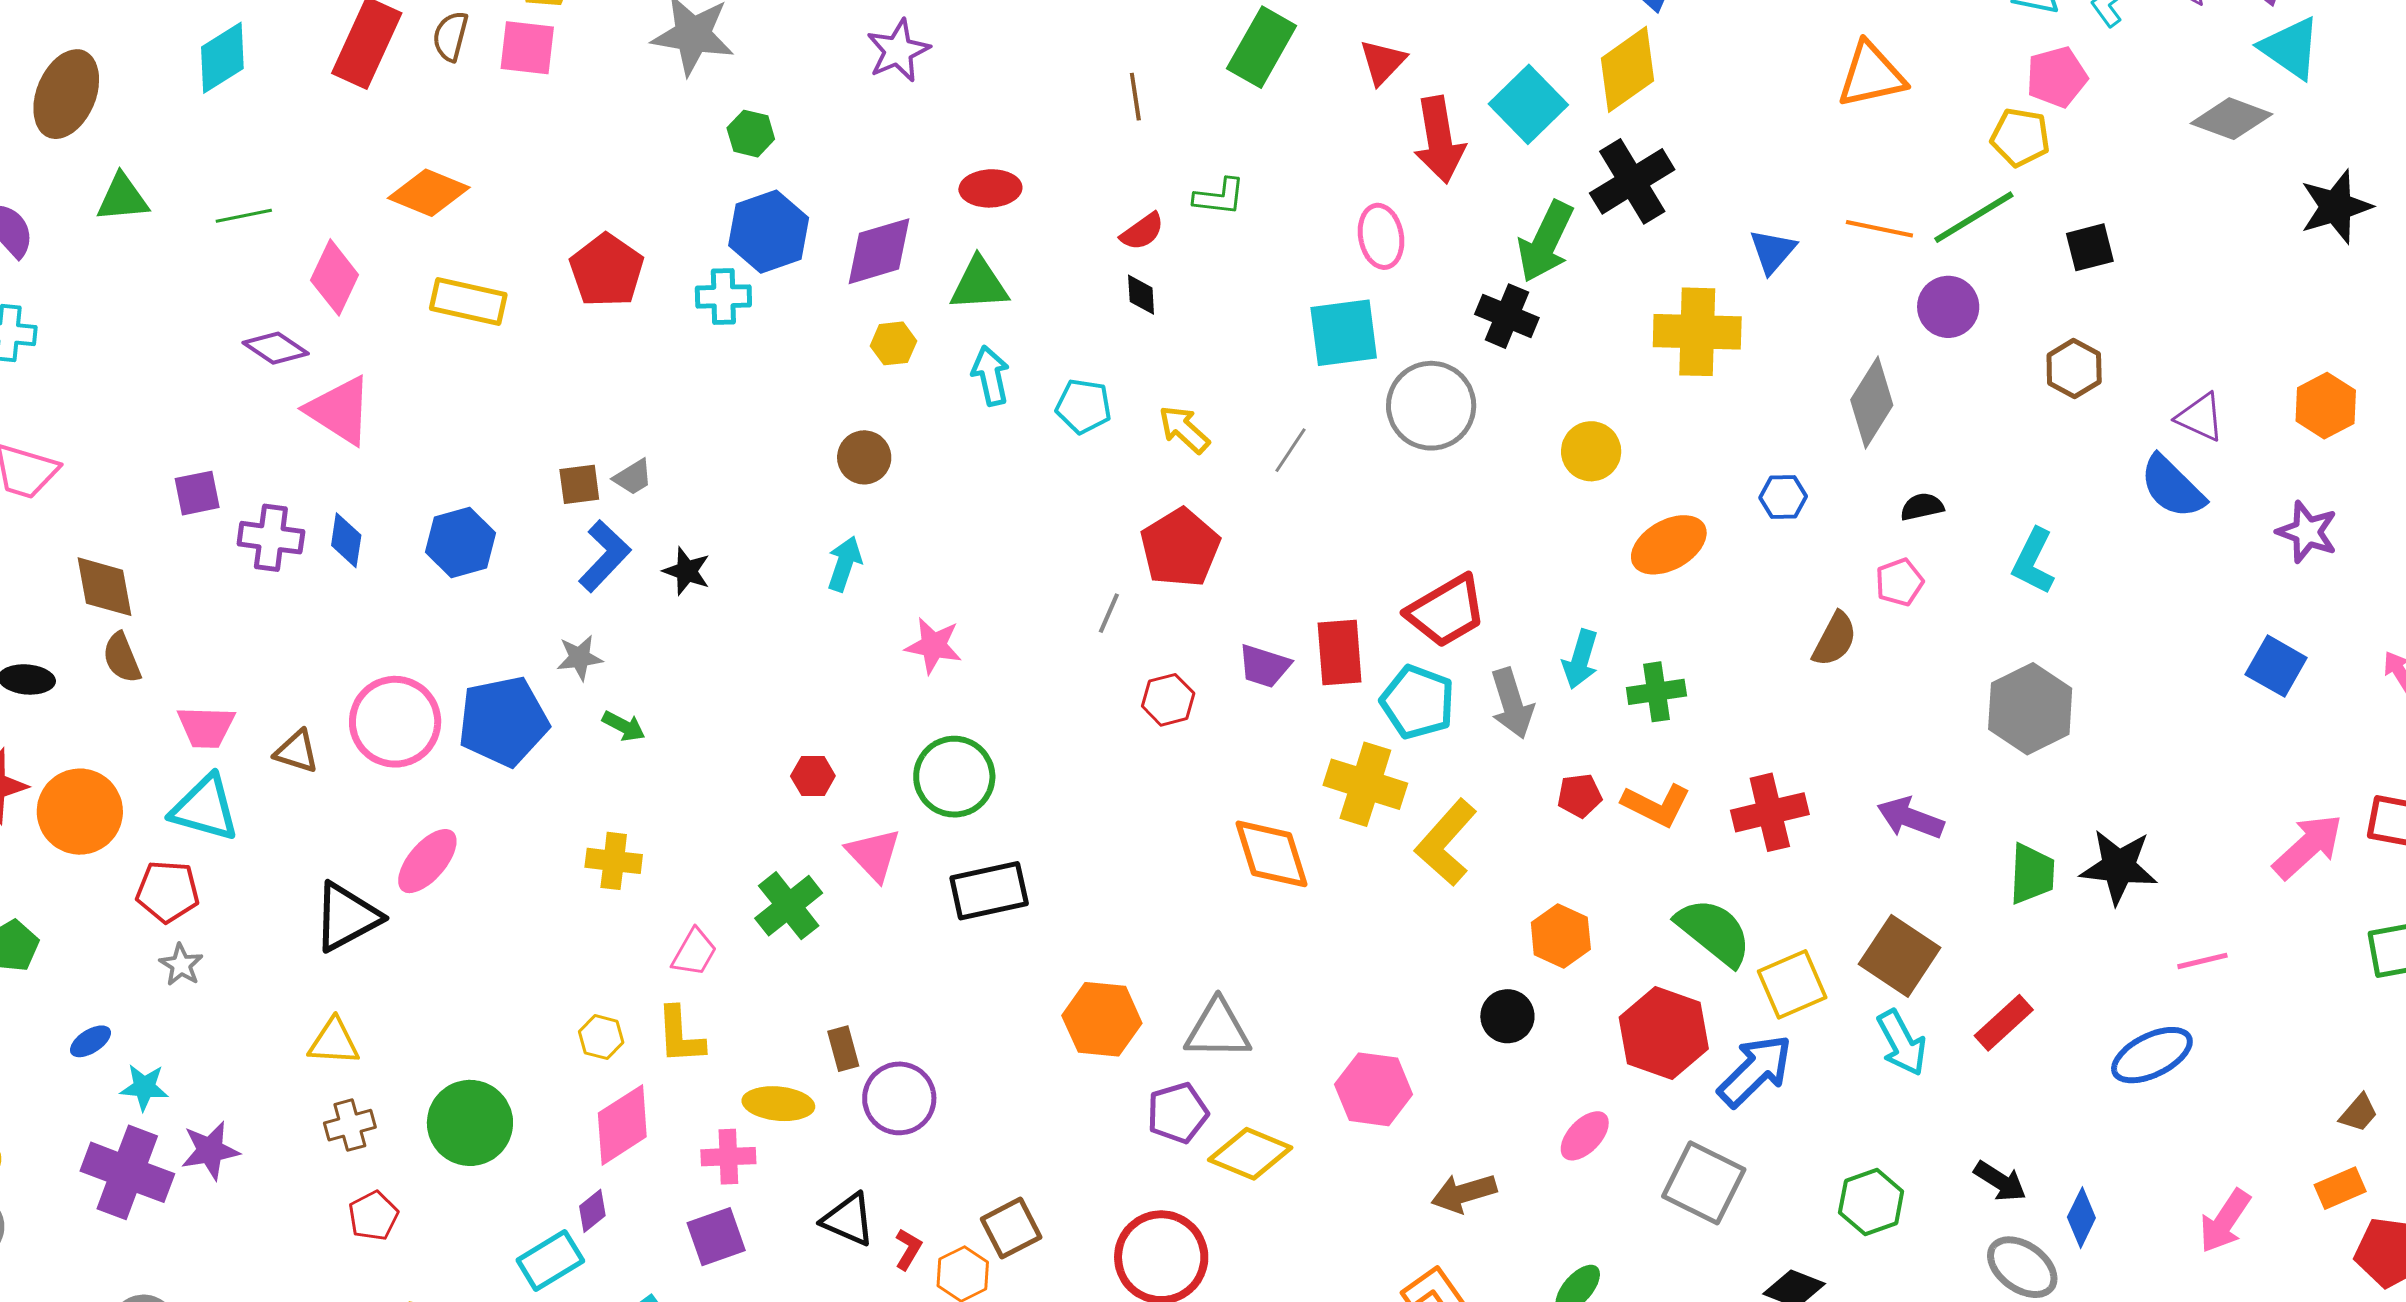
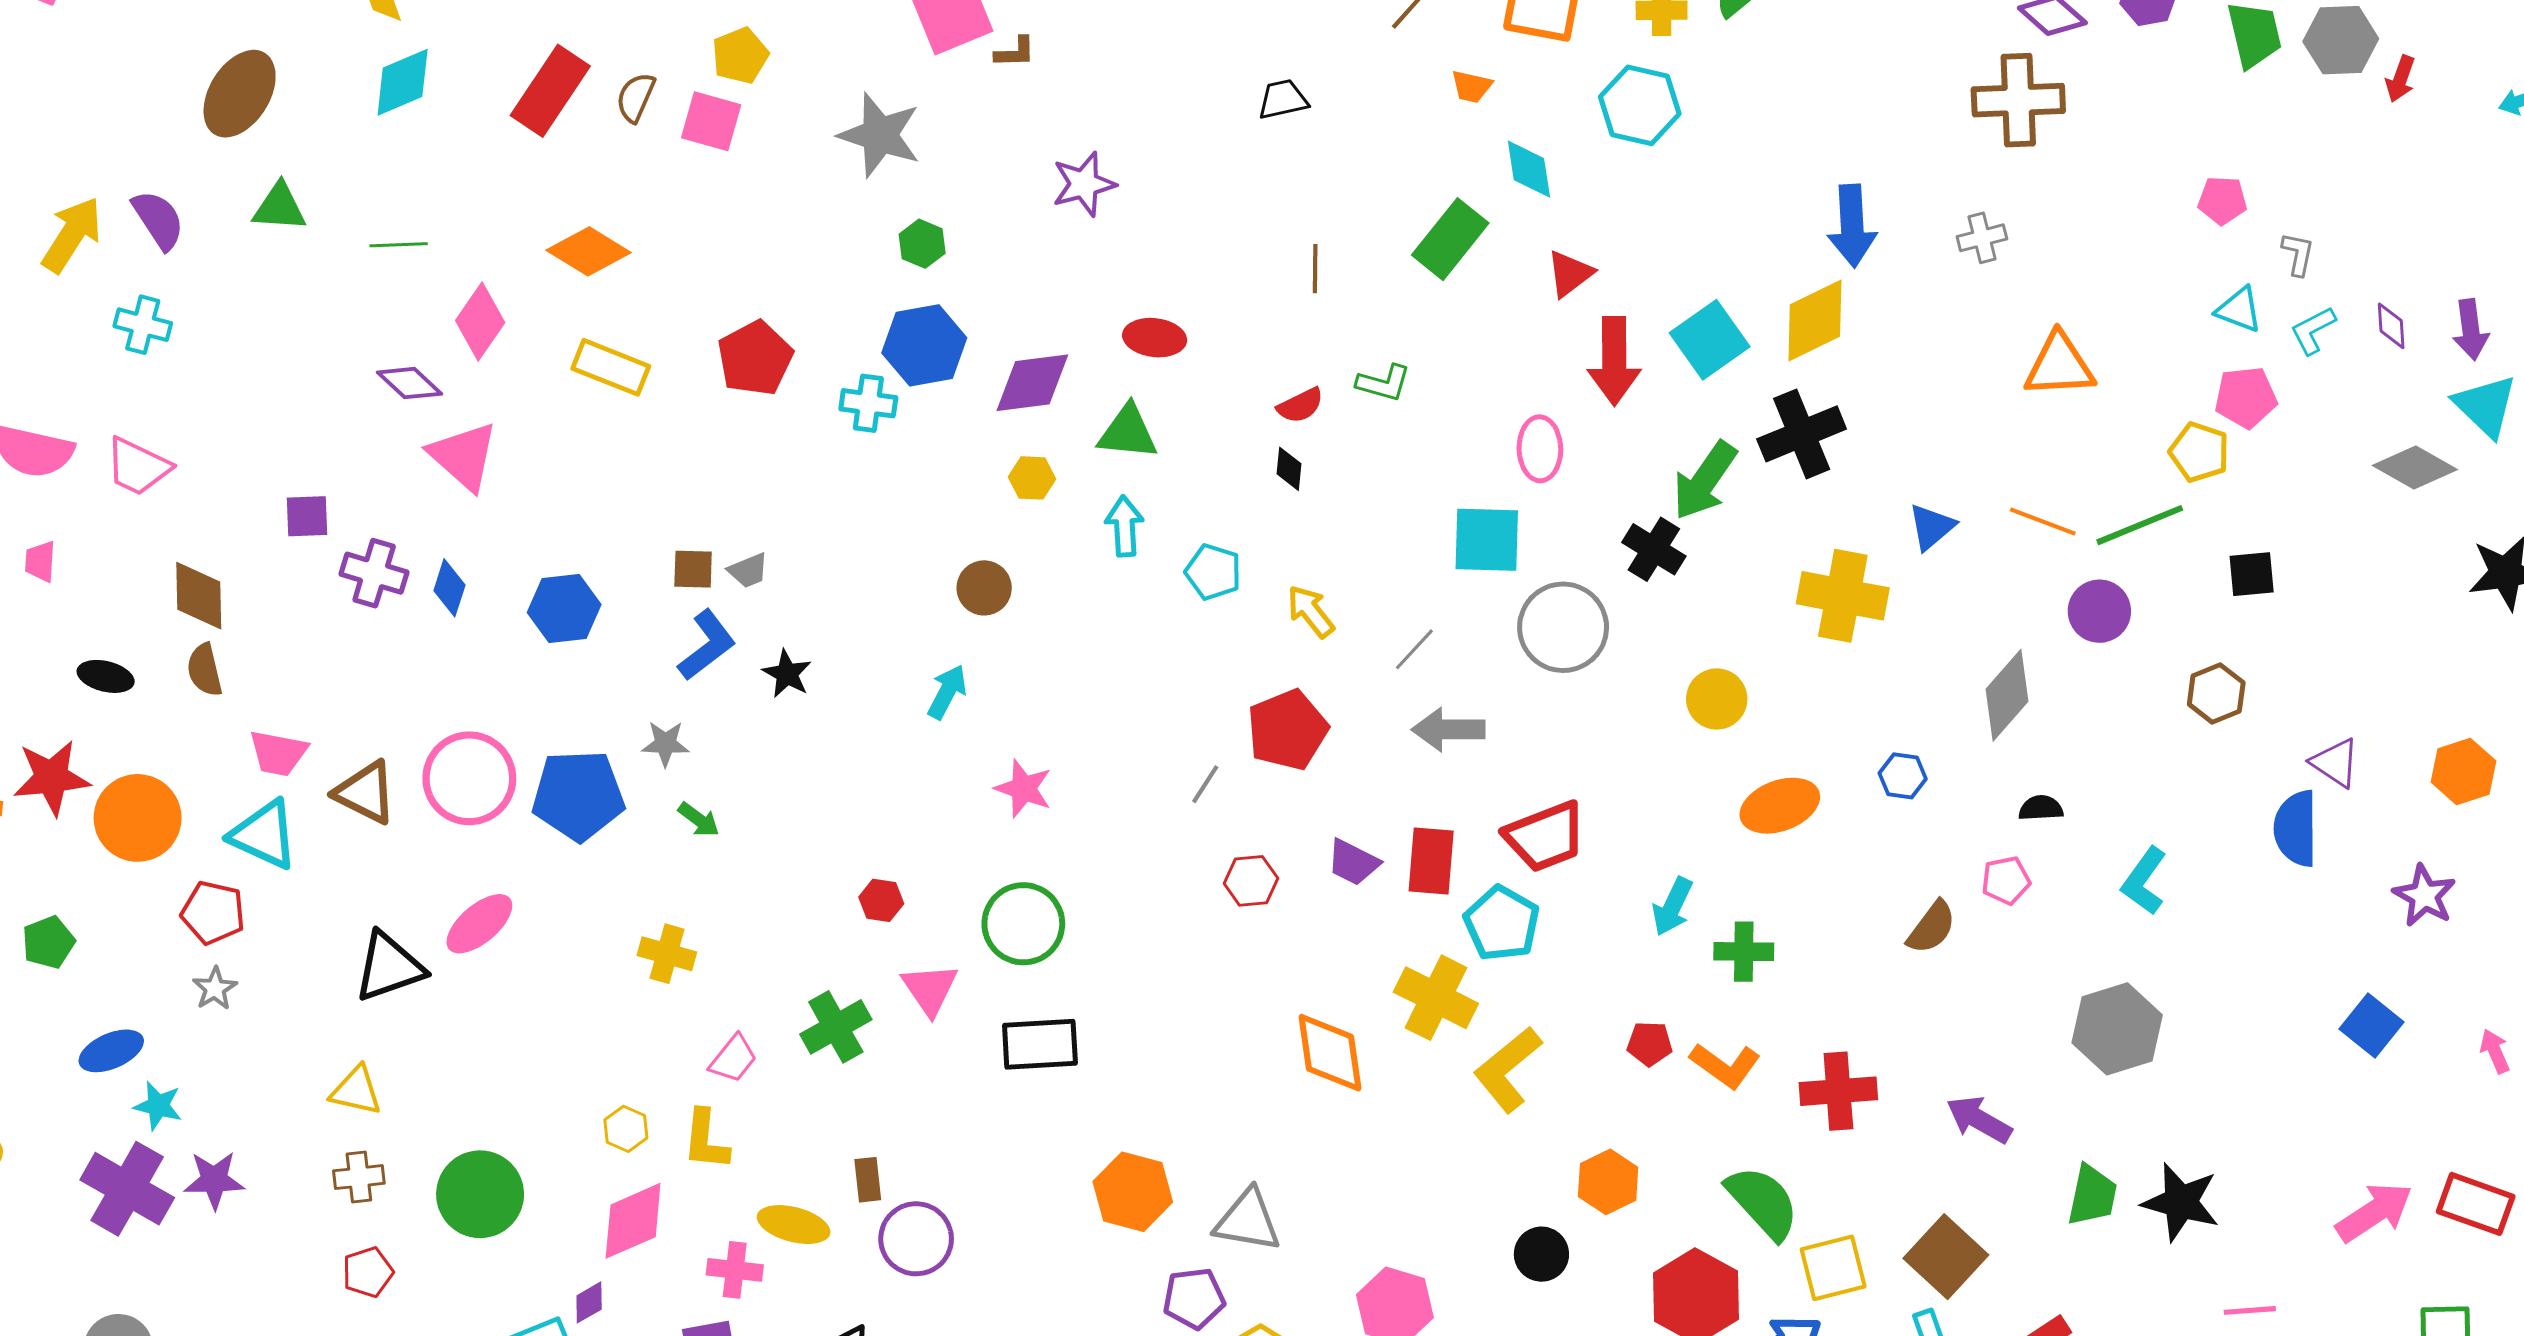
blue semicircle: (2172, 487) -> (2296, 828), turned 36
gray arrow: (1512, 703) -> (1448, 730), moved, turned 98
brown triangle: (297, 752) -> (365, 793), size x1.4
blue ellipse: (90, 1041) -> (111, 1051), size x1.5

